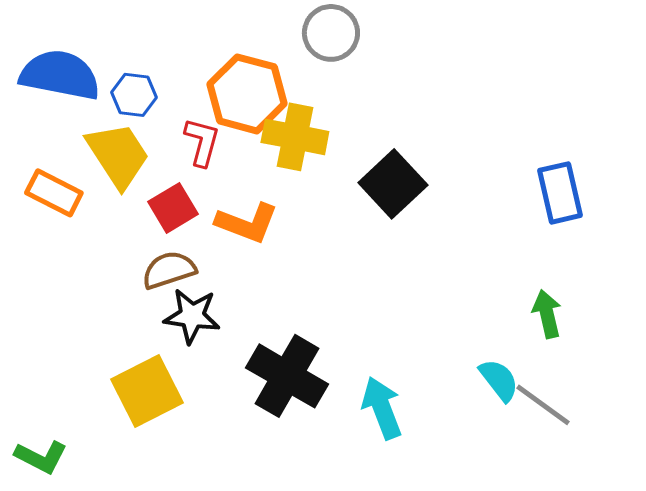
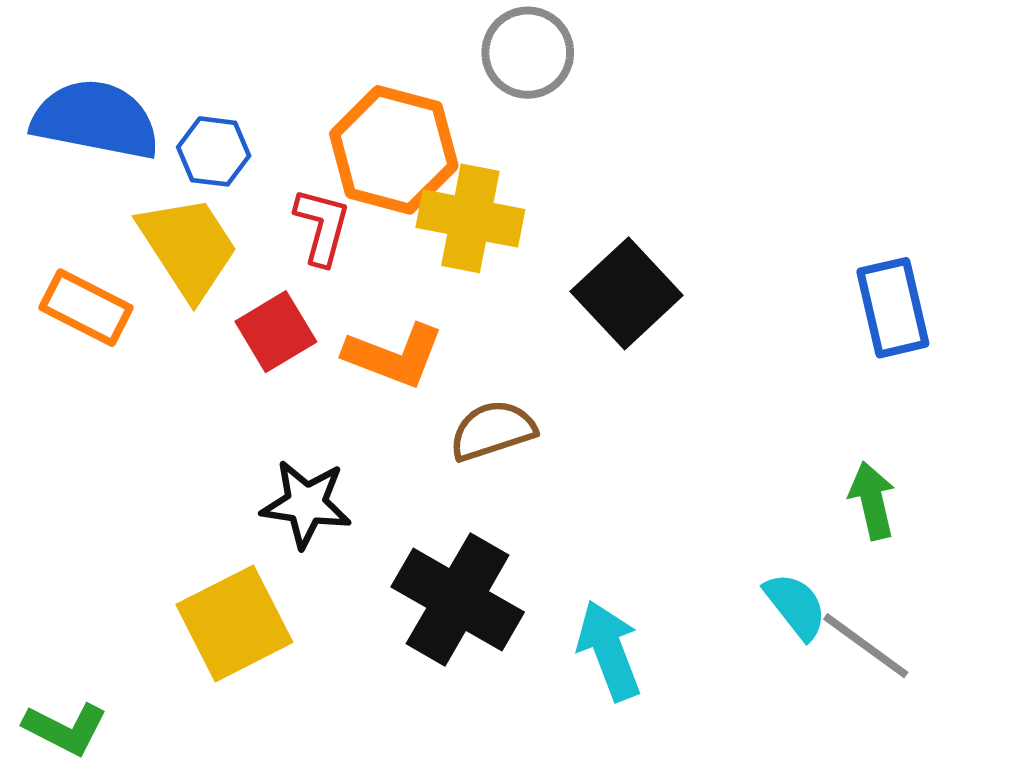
brown semicircle: (169, 270) -> (493, 430), moved

